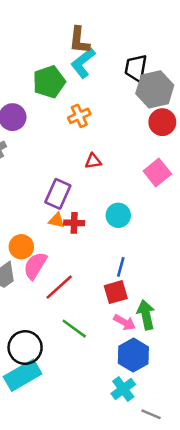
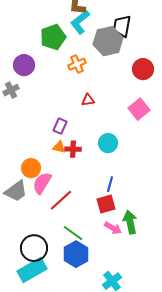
gray hexagon: (155, 89) -> (108, 41), moved
purple rectangle: (58, 194) -> (60, 126), size x0.7
blue hexagon: (133, 355) -> (76, 254), moved

